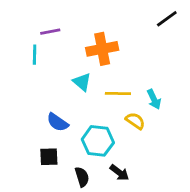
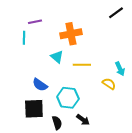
cyan arrow: (154, 99) -> (120, 69), moved
yellow semicircle: (135, 121) -> (109, 84), moved
black square: (49, 157) -> (34, 109), size x1.5

